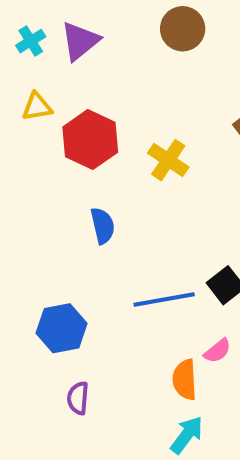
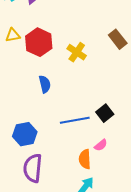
yellow triangle: (37, 107) -> (13, 35), moved
purple semicircle: (78, 398) -> (33, 168), size x1.8

